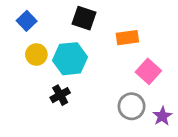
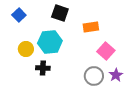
yellow circle: (36, 55) -> (26, 49), moved
black cross: (60, 95) -> (43, 68), turned 32
purple star: (162, 116) -> (116, 75), moved

